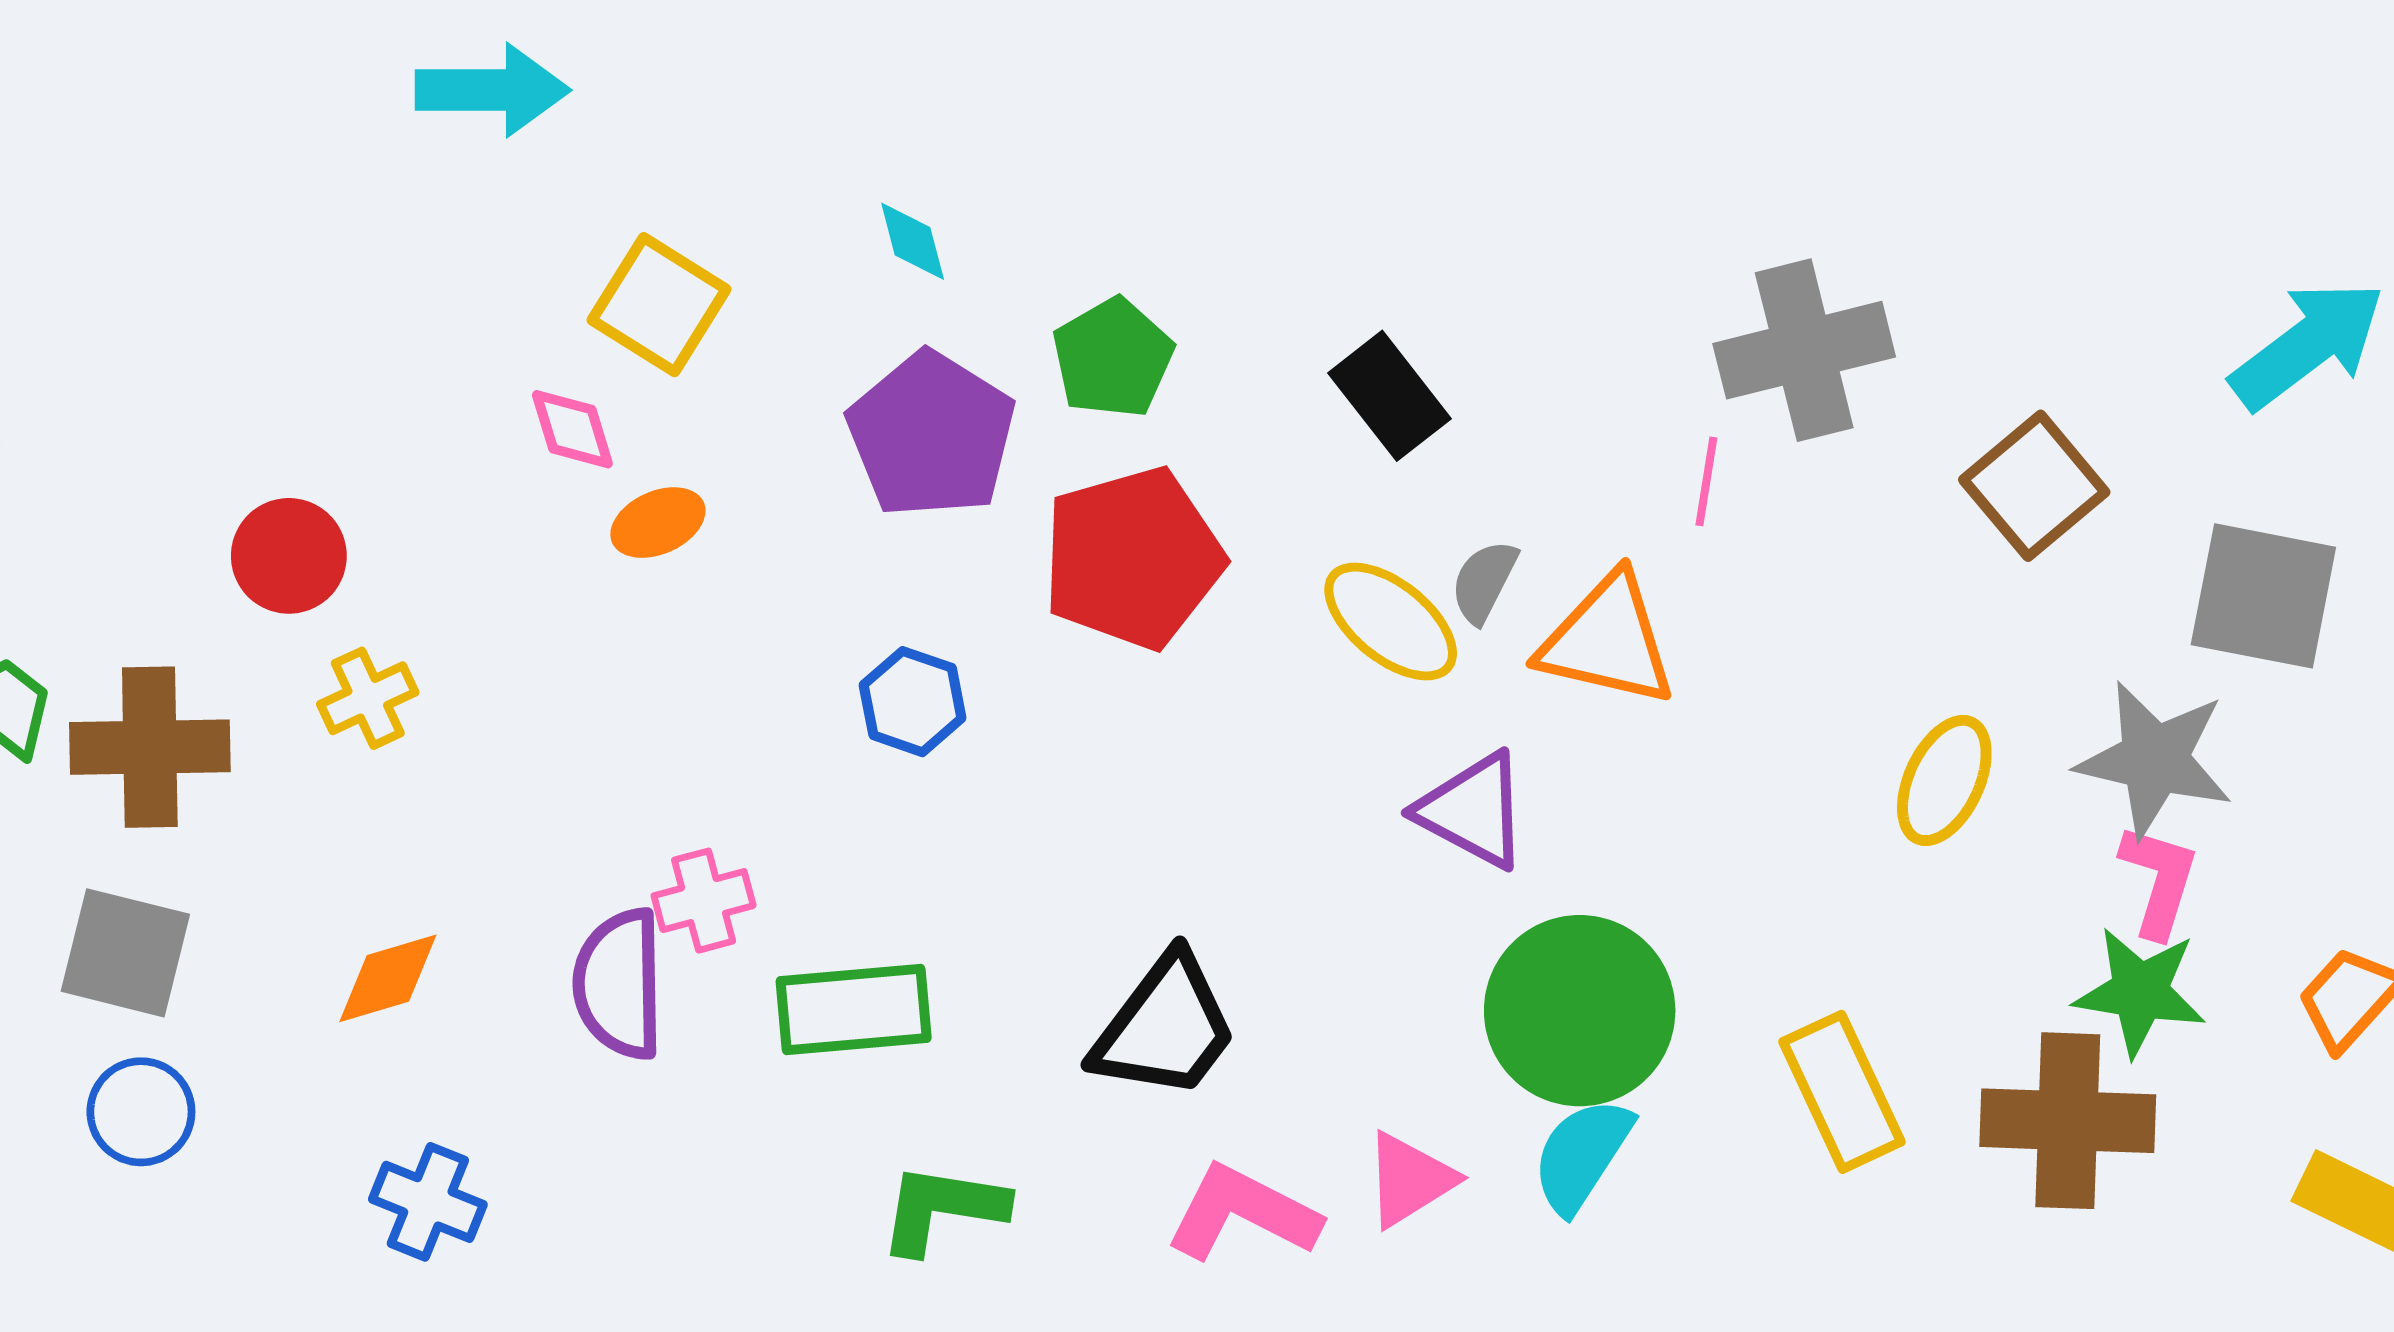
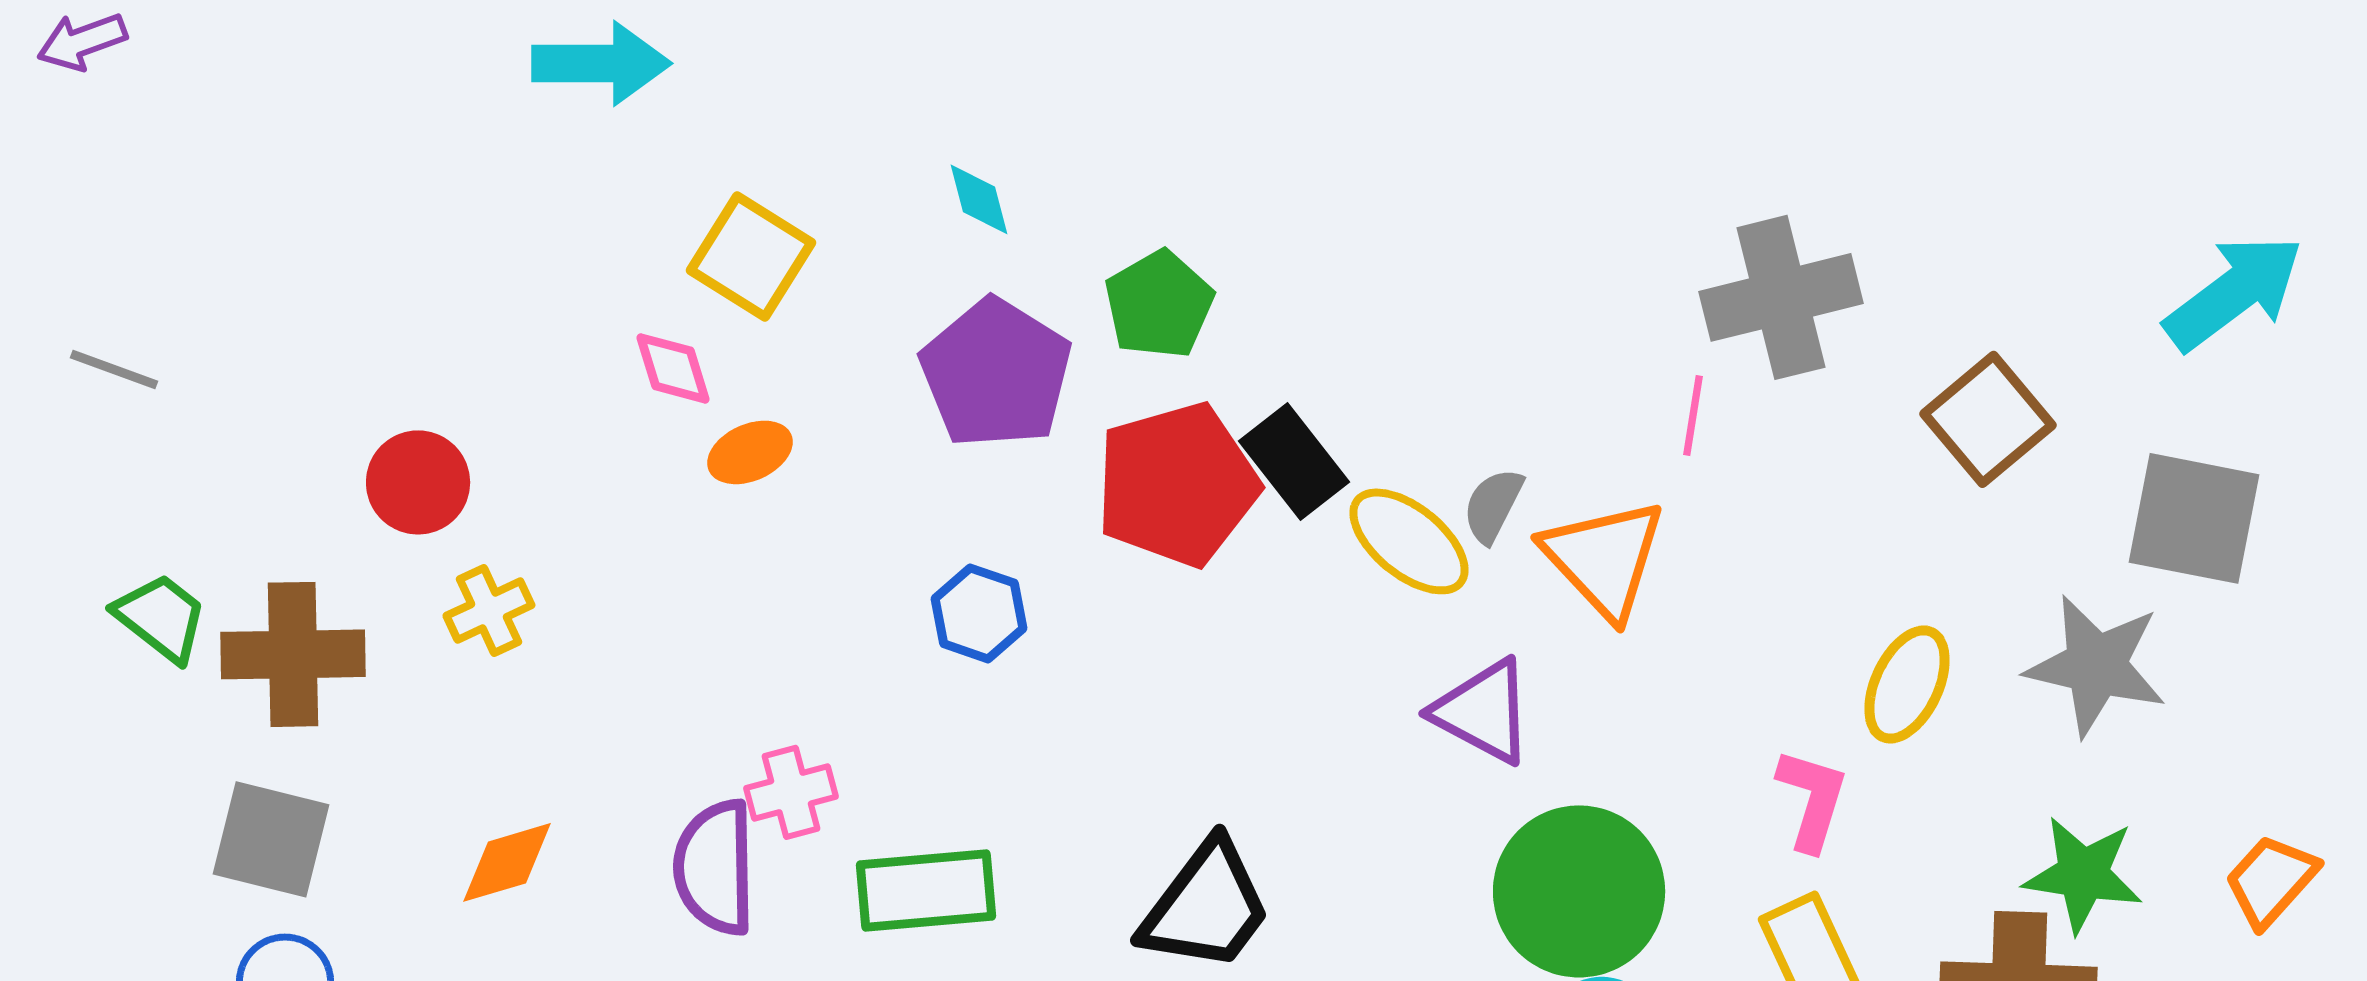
black rectangle: (1390, 396) -> (1294, 461), moved
orange triangle: (1607, 640) -> (1604, 558), turned 34
pink L-shape: (2159, 881) -> (1812, 799), moved

